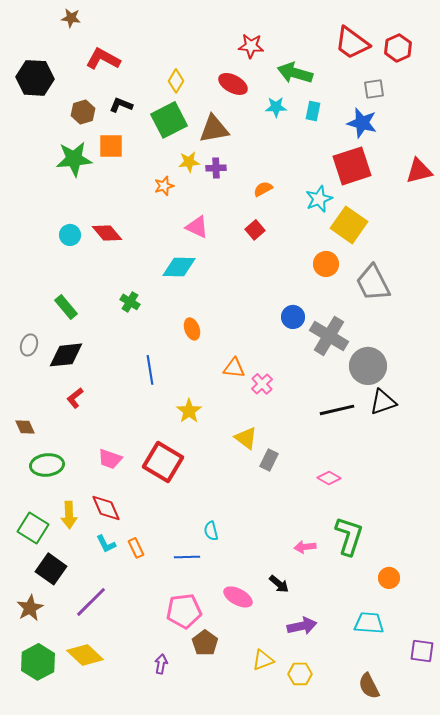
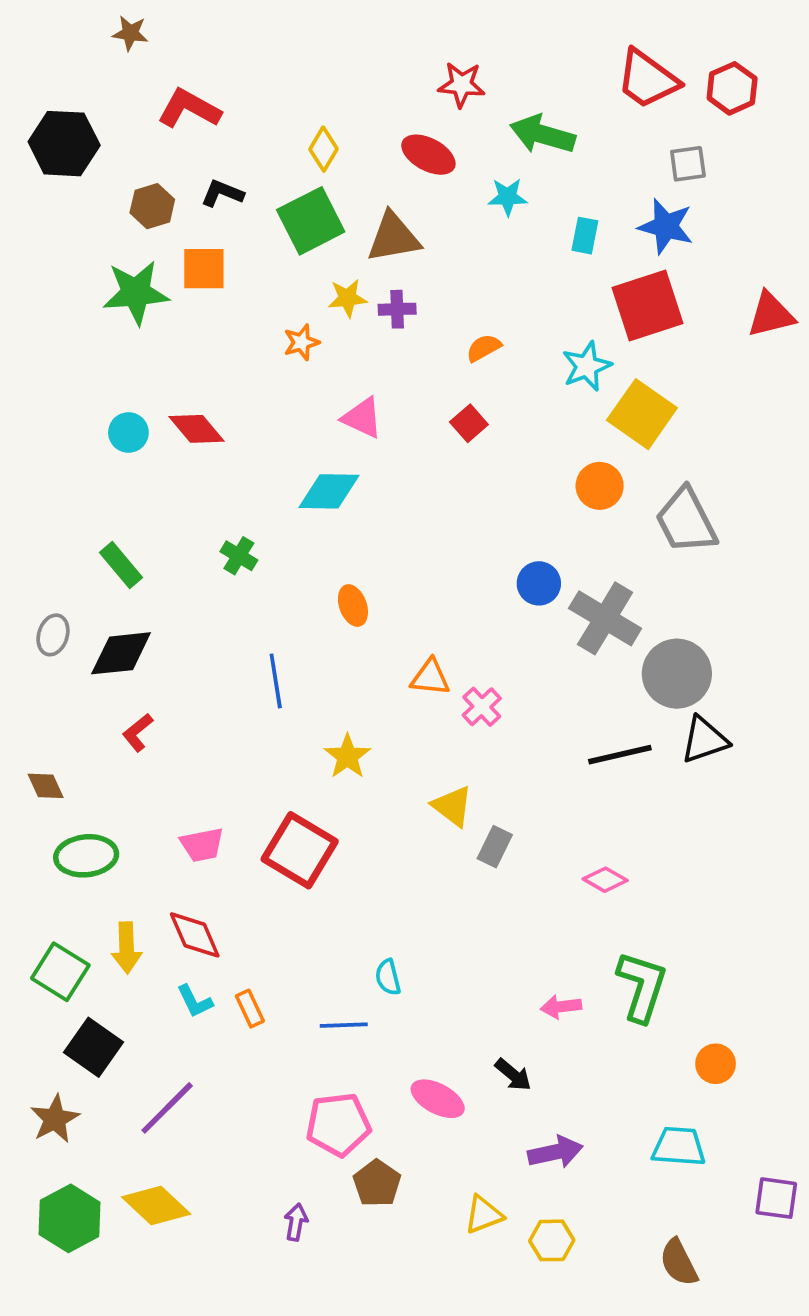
cyan rectangle: (313, 111) -> (585, 236), moved
pink trapezoid: (110, 459) -> (202, 845), turned -30

